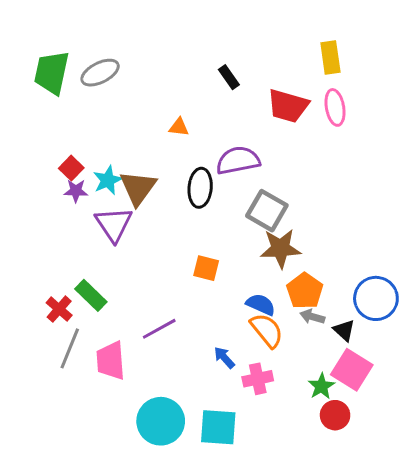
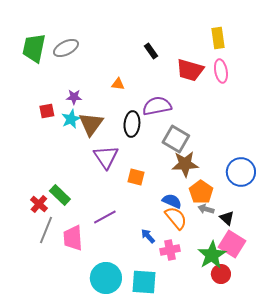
red square: (71, 168) -> (47, 111), turned 35
purple star: (76, 191) -> (74, 97), moved
purple triangle: (114, 224) -> (106, 157), moved
blue circle: (376, 298) -> (241, 172), moved
green star: (321, 386) -> (212, 255), size x1.6

